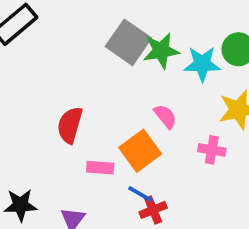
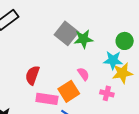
cyan star: (202, 64) -> (113, 60), moved
pink rectangle: (100, 168) -> (47, 99), size x1.5

